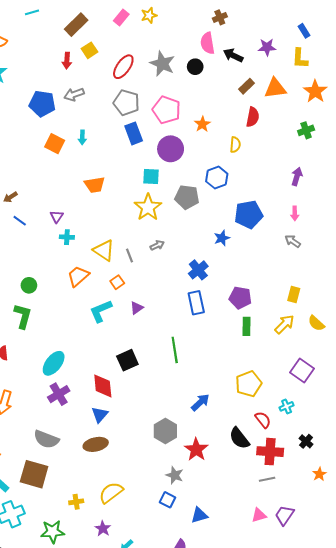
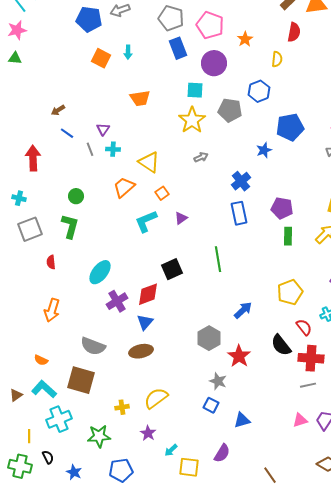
gray line: (130, 256) -> (90, 149), moved
red diamond: (103, 386) -> (148, 294), turned 75
purple cross: (59, 394) -> (117, 301), moved

